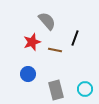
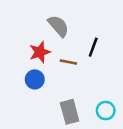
blue circle: (28, 74) -> (35, 79), moved

